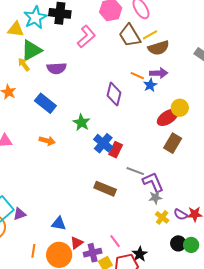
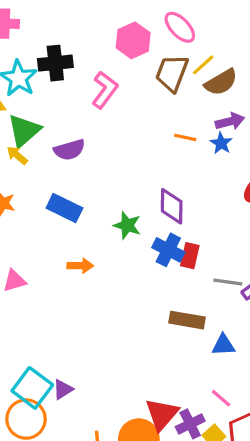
brown trapezoid: (130, 35) -> (172, 73), turned 65
orange line: (137, 76) -> (185, 137), moved
purple diamond: (114, 94) -> (172, 206), moved
blue triangle: (59, 224) -> (223, 345), moved
red triangle: (77, 243) -> (162, 414), size x1.6

